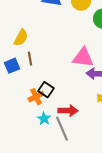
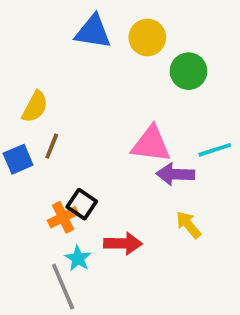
brown line: (30, 59) -> (52, 146), turned 32
gray line: (62, 129) -> (63, 287), moved

